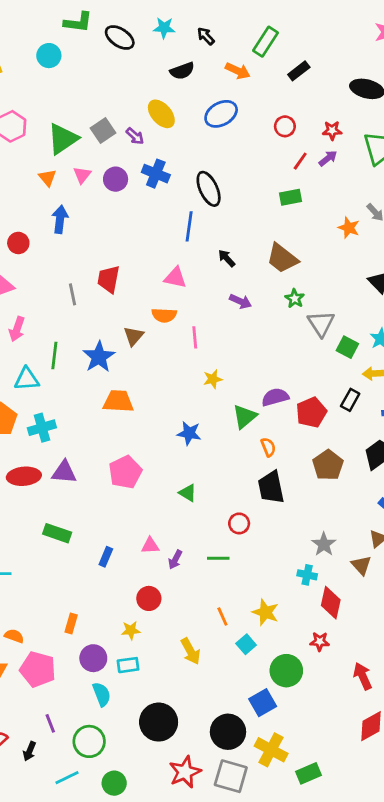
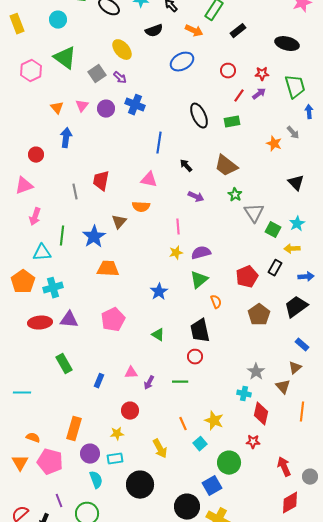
yellow ellipse: (161, 114) -> (122, 50), moved
green triangle: (63, 139) -> (65, 58), moved, turned -50
black ellipse: (209, 189) -> (199, 116), moved
pink line: (195, 337) -> (178, 227), moved
purple semicircle: (275, 397) -> (201, 253), moved
blue star: (189, 433) -> (159, 292), turned 30
black trapezoid: (271, 487) -> (200, 331), moved
green rectangle: (57, 533) -> (64, 364), turned 42
orange rectangle: (71, 623) -> (74, 429), size x1.6
black circle: (159, 722) -> (140, 485), moved

